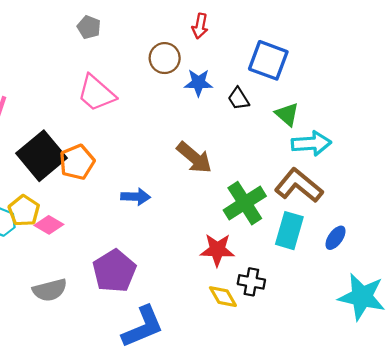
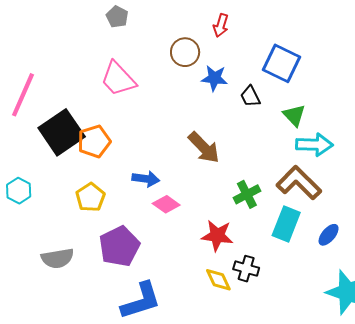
green cross: (245, 203) -> (247, 194), size x0.7
yellow pentagon: (24, 211) -> (90, 197), moved
pink diamond: (49, 225) -> (166, 204), moved

